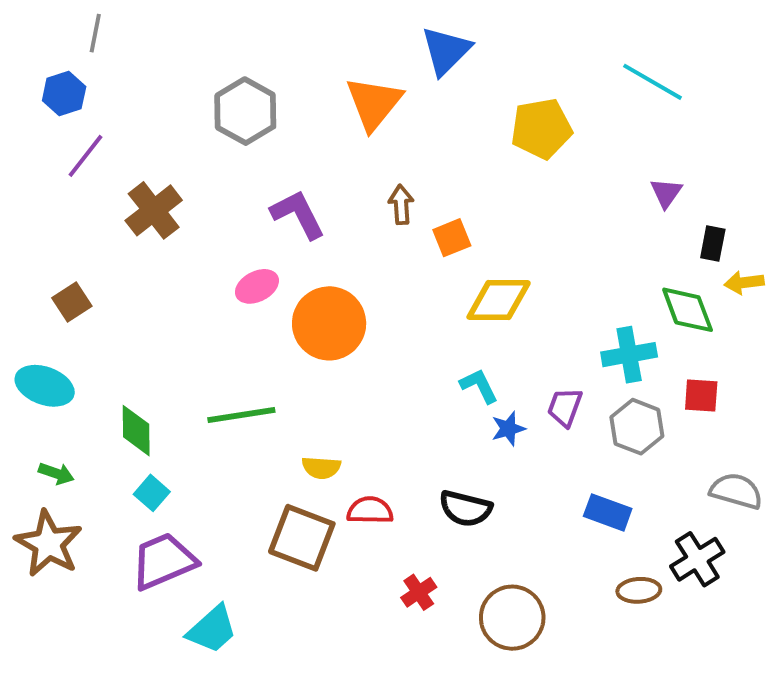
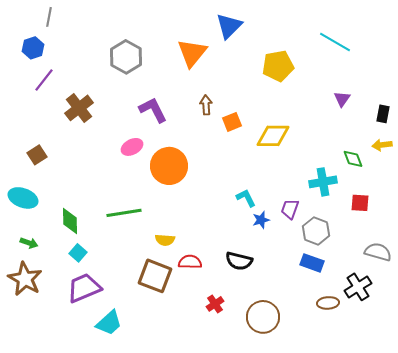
black rectangle: (713, 244) -> (383, 114), moved
yellow diamond: (499, 300) -> (273, 136), moved
green diamond: (688, 310) -> (353, 159), size x0.7
gray hexagon: (637, 427) -> (316, 231), moved

